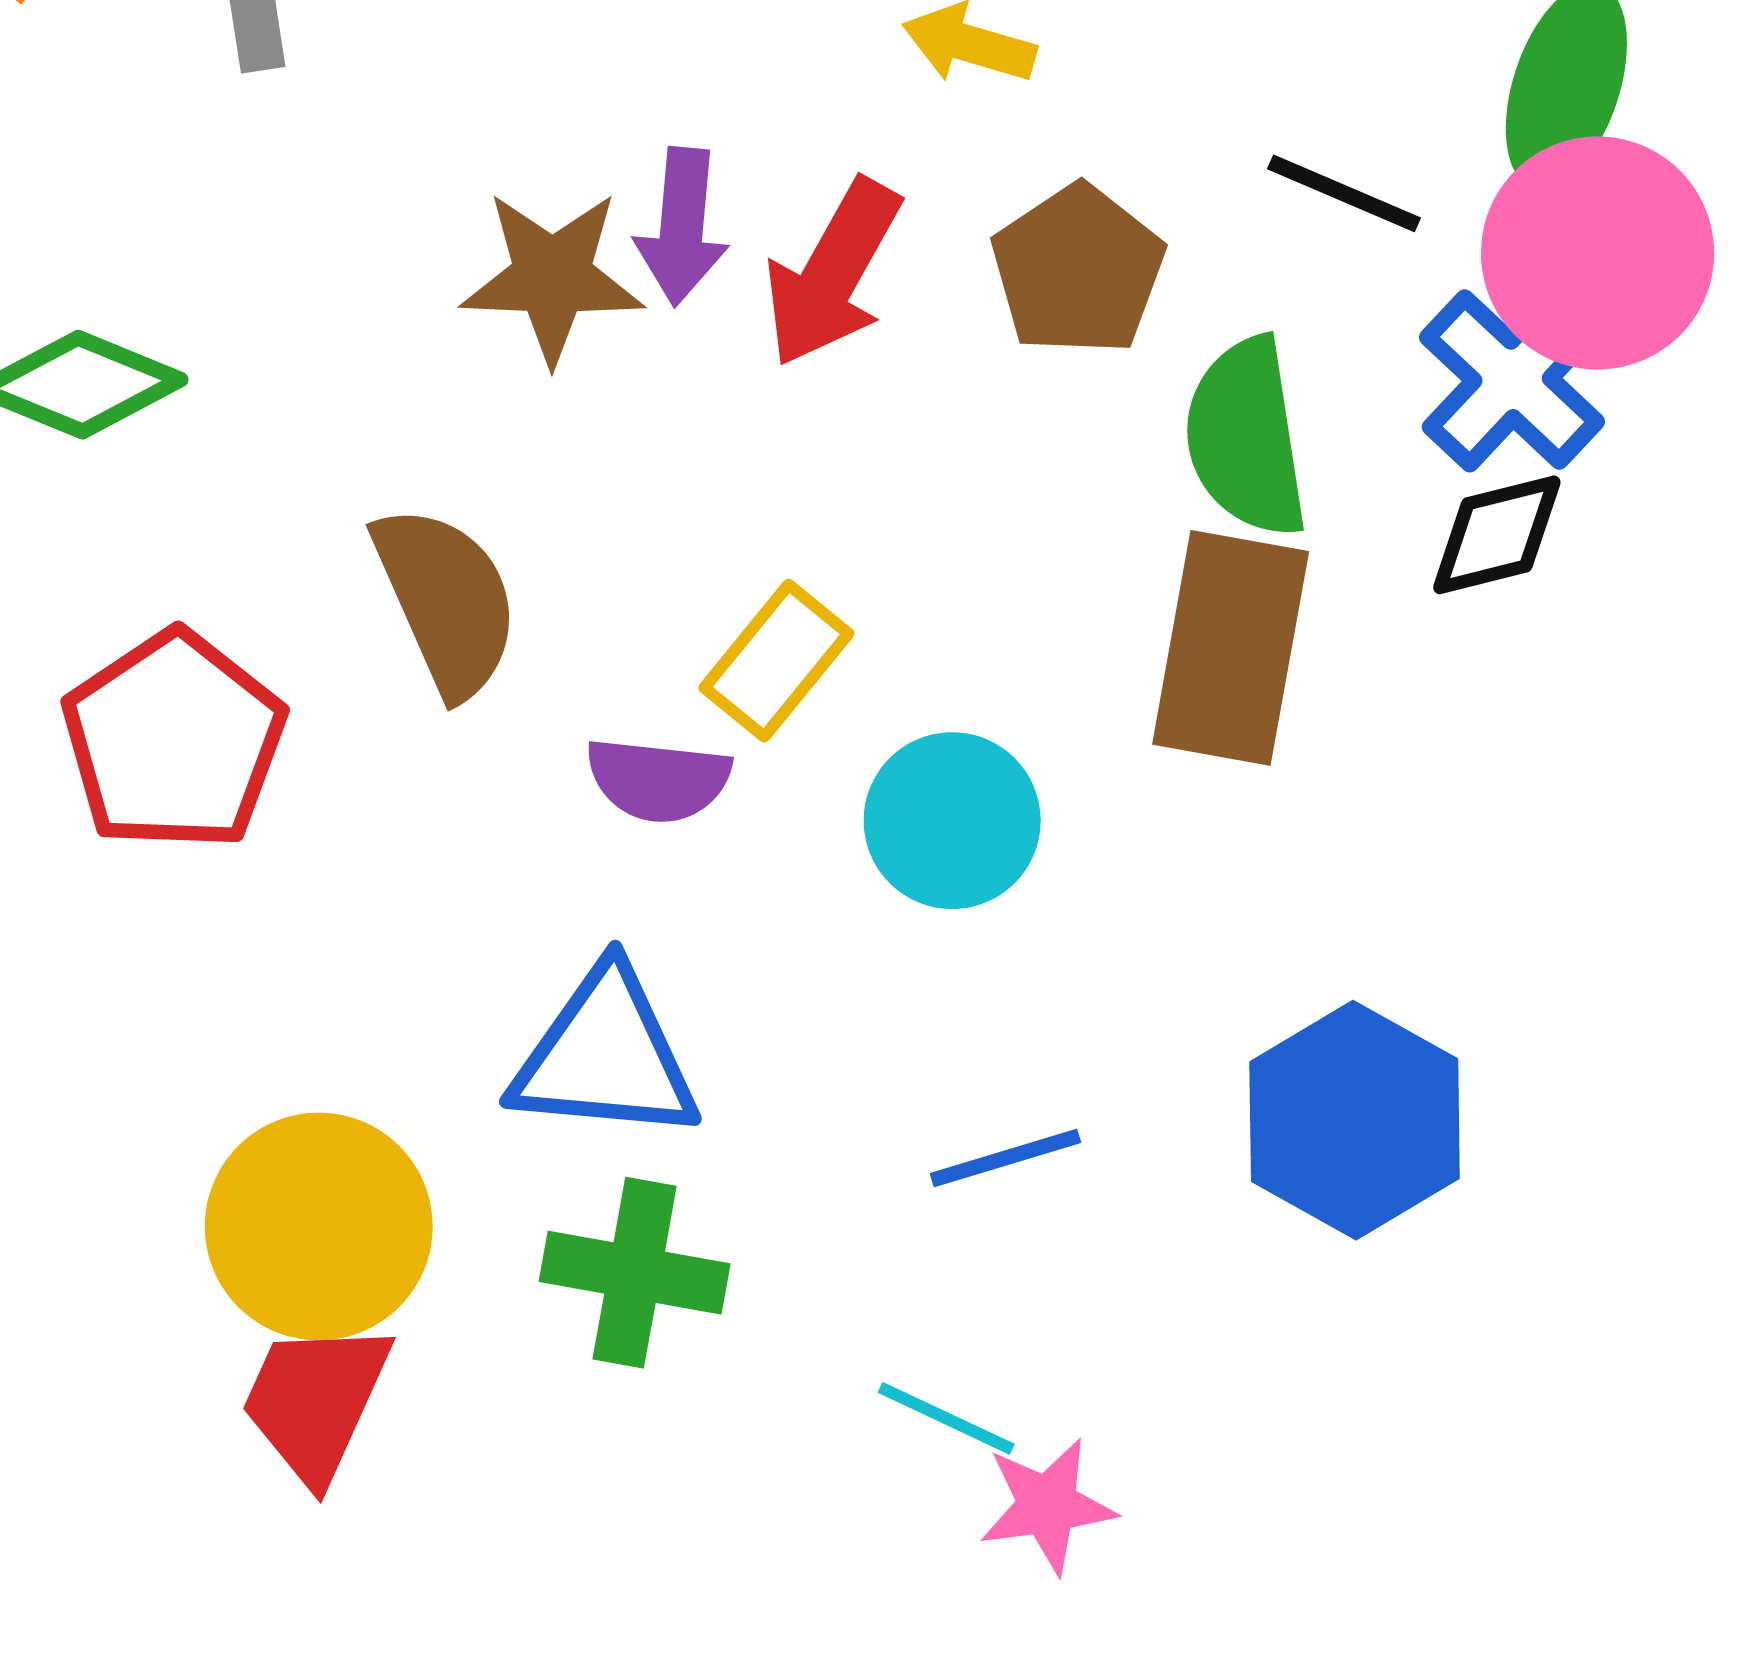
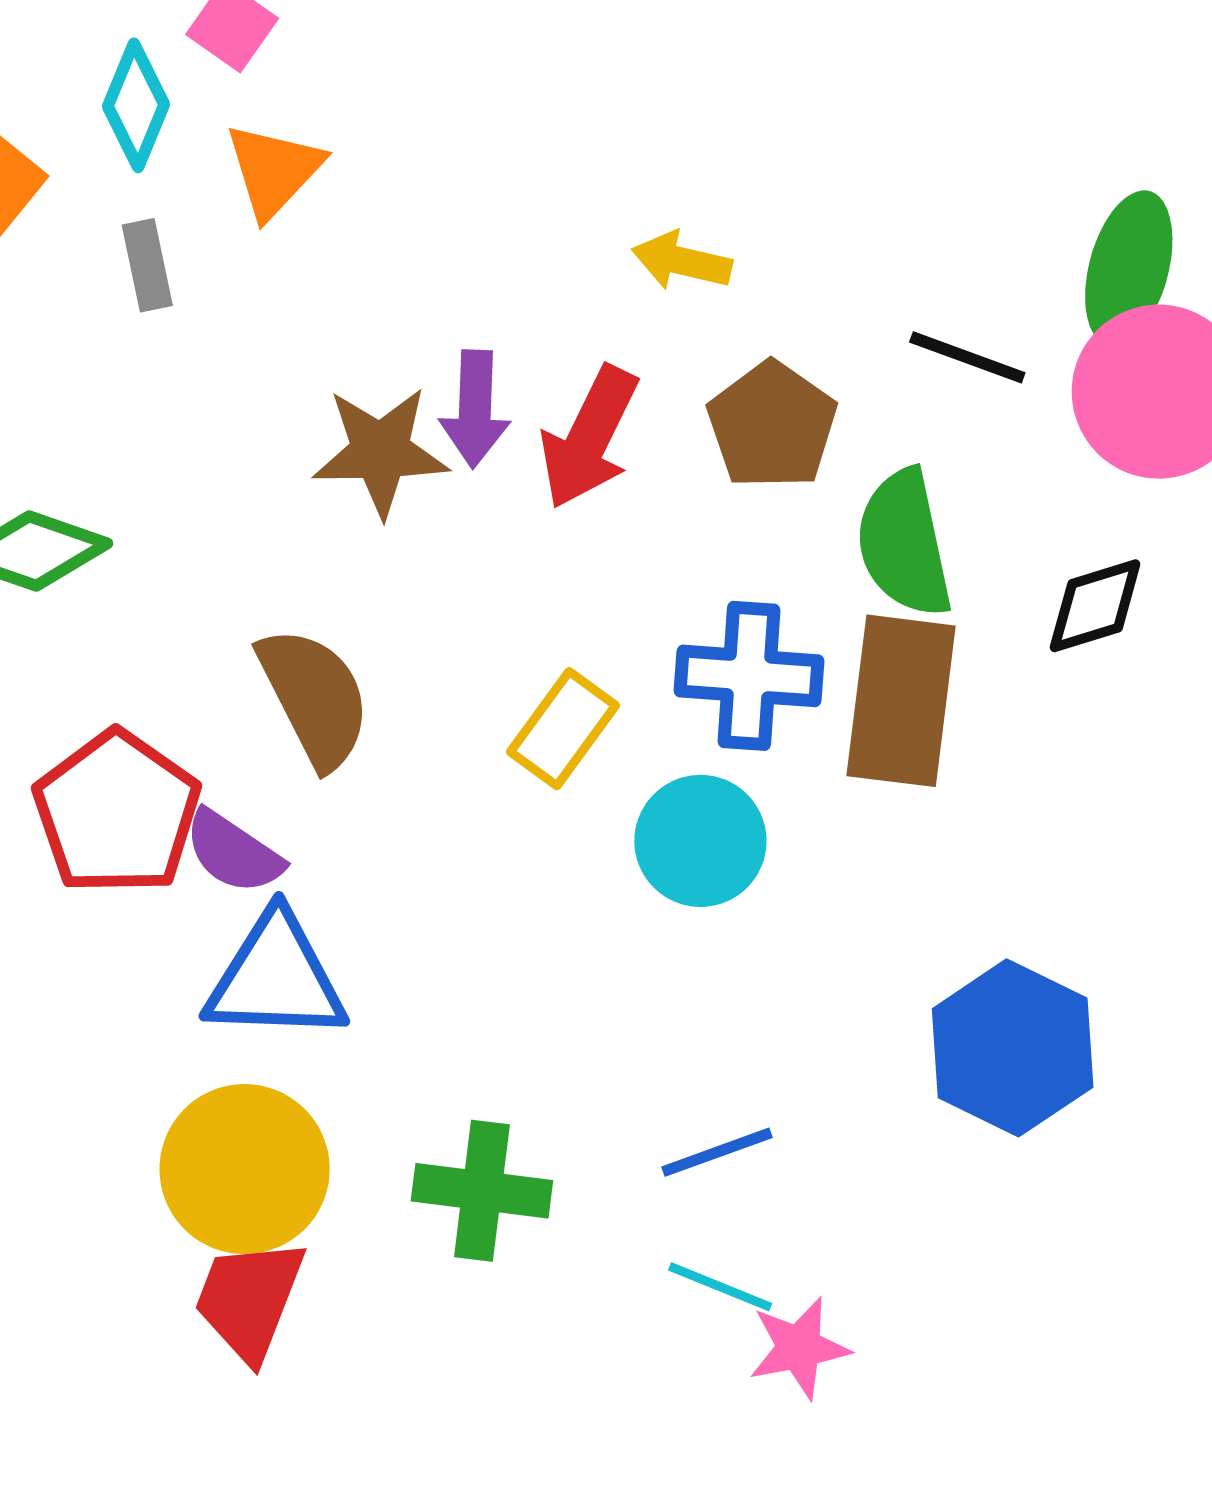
blue cross: (1512, 379) -> (749, 676), moved, turned -36
purple semicircle: (658, 780) -> (233, 852), moved, turned 31
blue triangle: (605, 1056) -> (276, 978), moved
blue line: (1005, 1158) -> (717, 1152), moved

